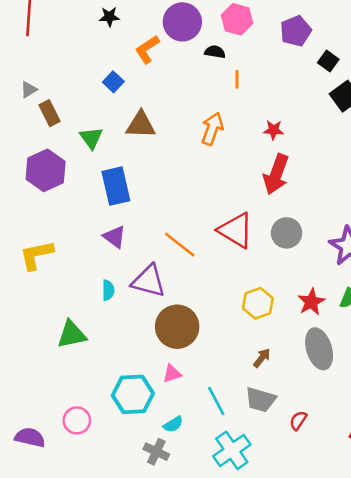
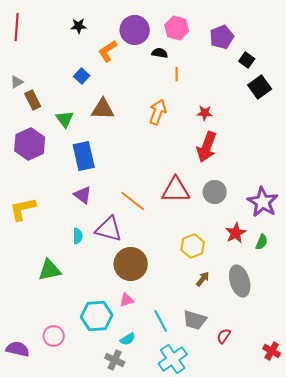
red triangle: (236, 230) -> (176, 190), turned -32
red star: (311, 302) -> (236, 233), moved
brown arrow: (262, 358) -> (203, 279), moved

